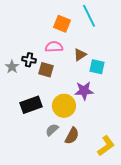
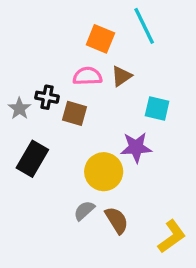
brown triangle: (80, 55) -> (121, 76), moved
black rectangle: (31, 105) -> (32, 159), moved, turned -40
brown semicircle: (72, 136) -> (117, 220), turned -60

